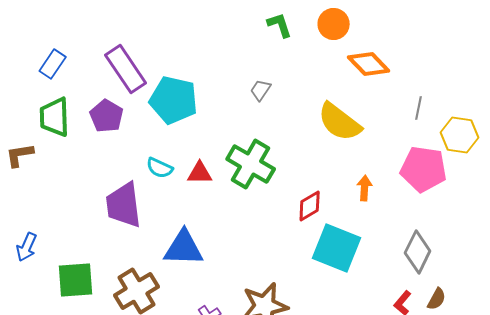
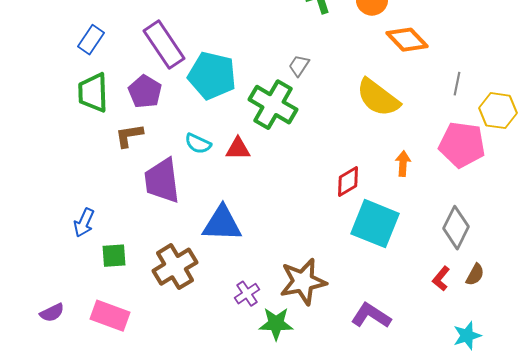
brown L-shape: (20, 155) -> (129, 136), moved
green cross: (251, 164) -> (273, 105), moved
blue arrow: (27, 247) -> (84, 223), moved
green square: (76, 280) -> (114, 256), size x0.7

